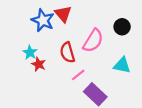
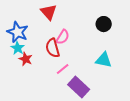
blue star: (43, 20) -> (18, 32), moved
pink semicircle: (93, 41) -> (63, 37), moved, size x0.7

